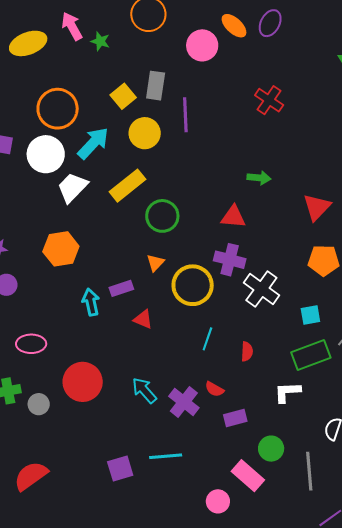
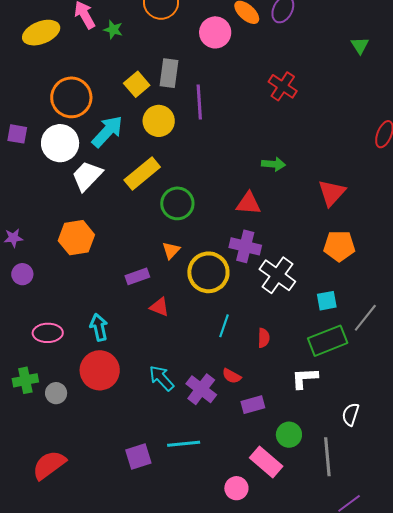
cyan arrow: (91, 302) -> (99, 327), moved

